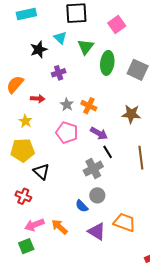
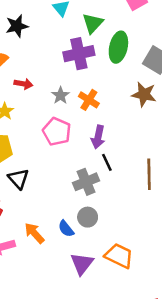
black star: (39, 50) -> (17, 26), moved
purple cross: (59, 73) -> (79, 54), moved, size x1.6
brown star: (131, 114) -> (144, 94), moved
purple arrow: (99, 133) -> (98, 137), turned 66
orange arrow: (60, 227) -> (34, 233), moved
purple triangle: (97, 231) -> (82, 264), turned 30

